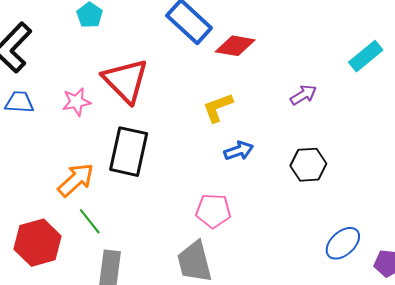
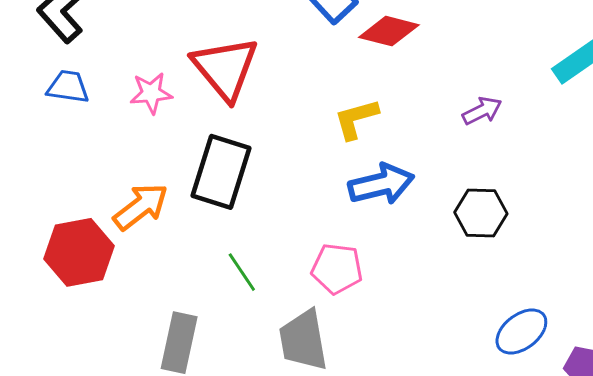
blue arrow: (239, 151) -> (381, 184), size x1.5
green line: (90, 221) -> (242, 272), moved
red hexagon: (38, 243) -> (79, 252), moved

